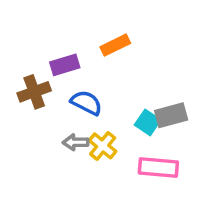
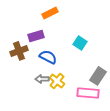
orange rectangle: (115, 45) -> (50, 13), moved
gray rectangle: (171, 115) -> (98, 76), moved, turned -42
cyan square: (148, 122) -> (80, 43), moved

